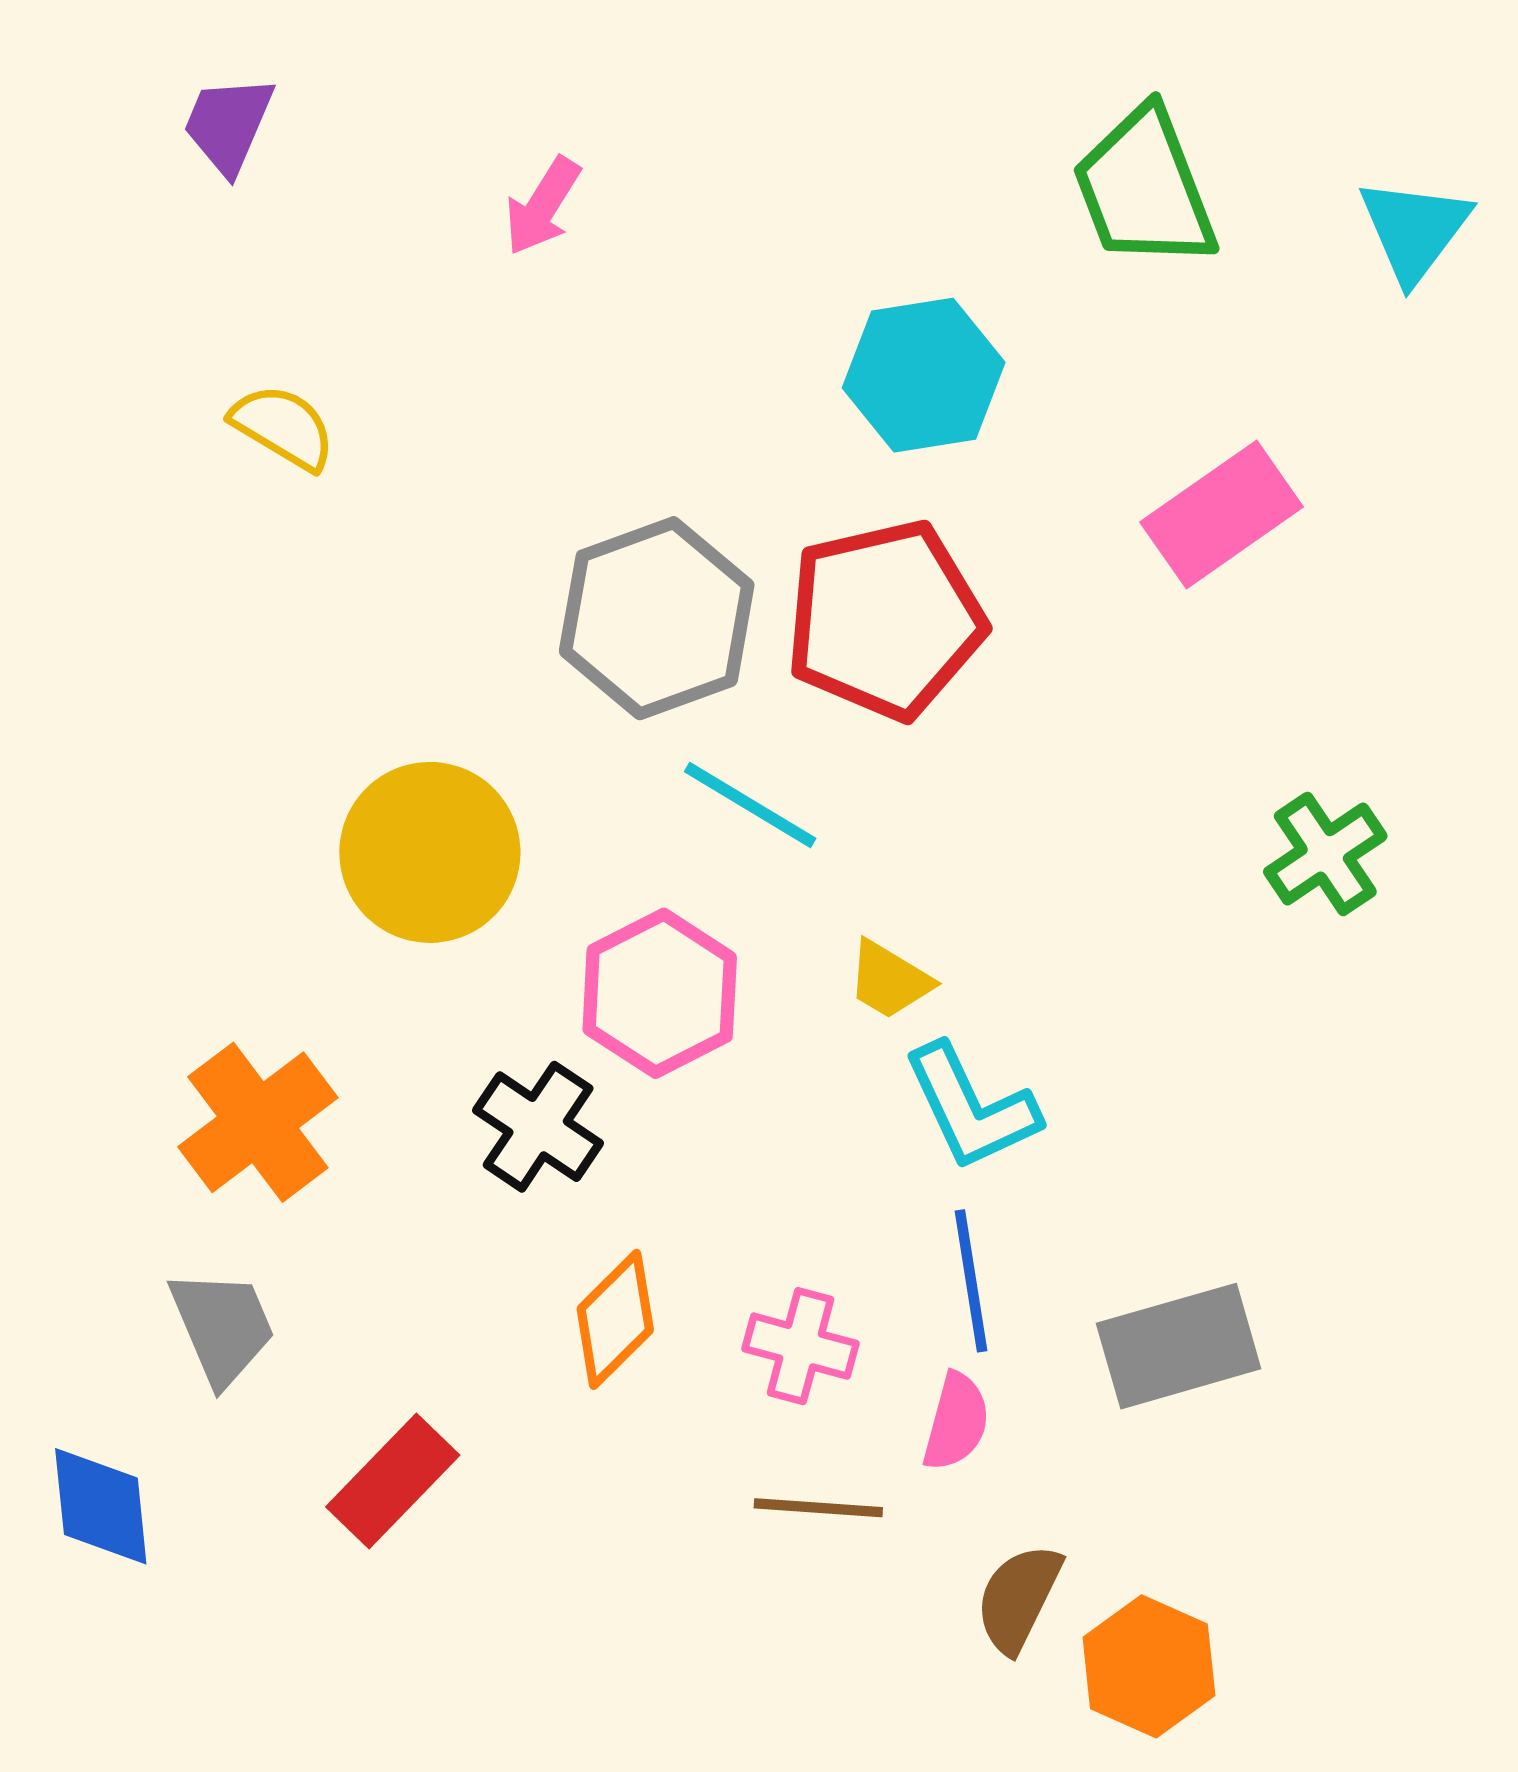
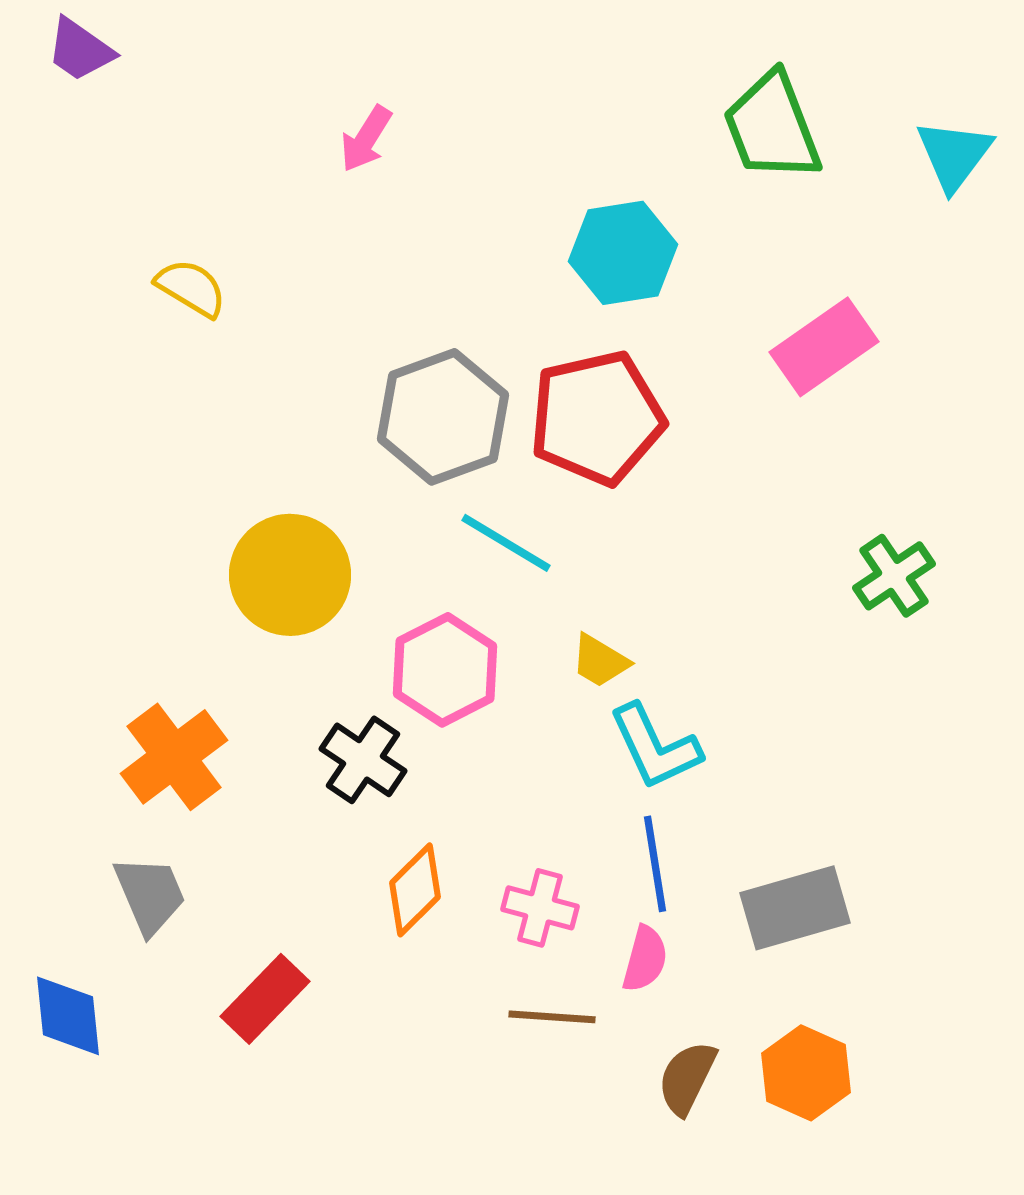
purple trapezoid: (228, 125) -> (80, 50), moved, turned -78
orange hexagon: (1149, 1666) -> (806, 1073), moved

